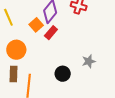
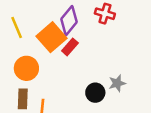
orange square: (36, 25) -> (51, 37), size x1.6
black circle: (63, 74) -> (95, 93), moved

